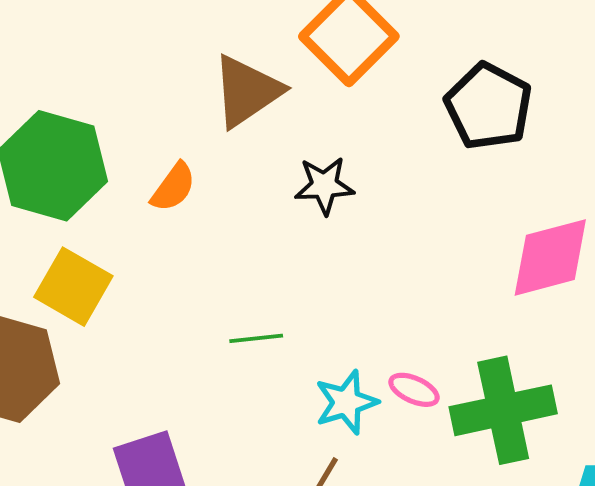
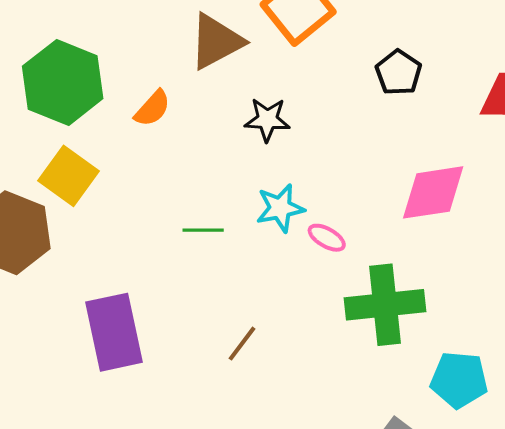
black pentagon: (488, 106) -> (398, 73), size x0.7
pink ellipse: (414, 390) -> (327, 238), moved
cyan star: (346, 402) -> (280, 208), moved

